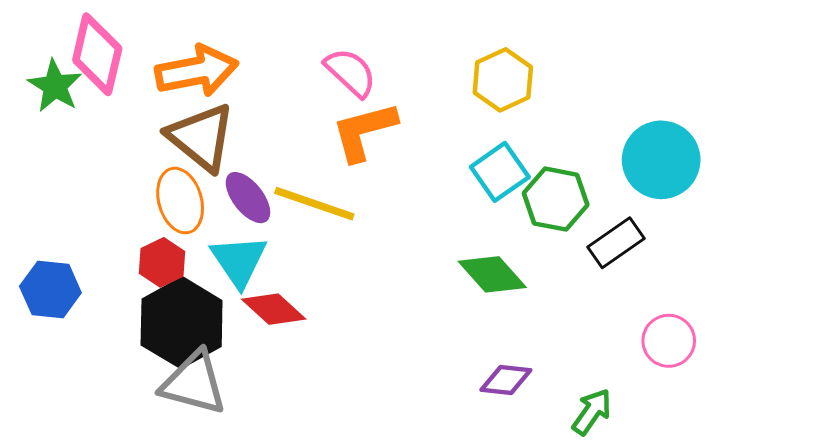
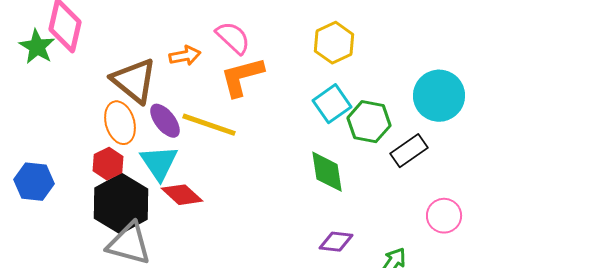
orange arrow: (197, 71) -> (185, 56), moved, size x0.6
green diamond: (492, 274) -> (327, 172), turned 33

